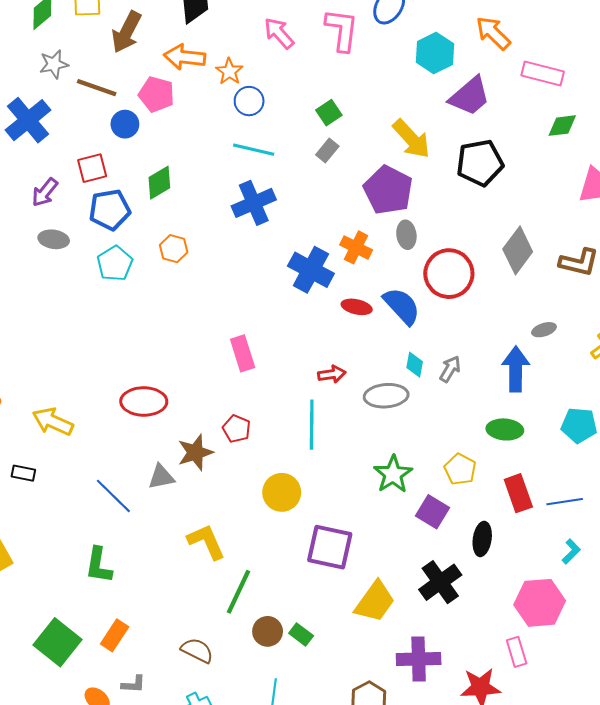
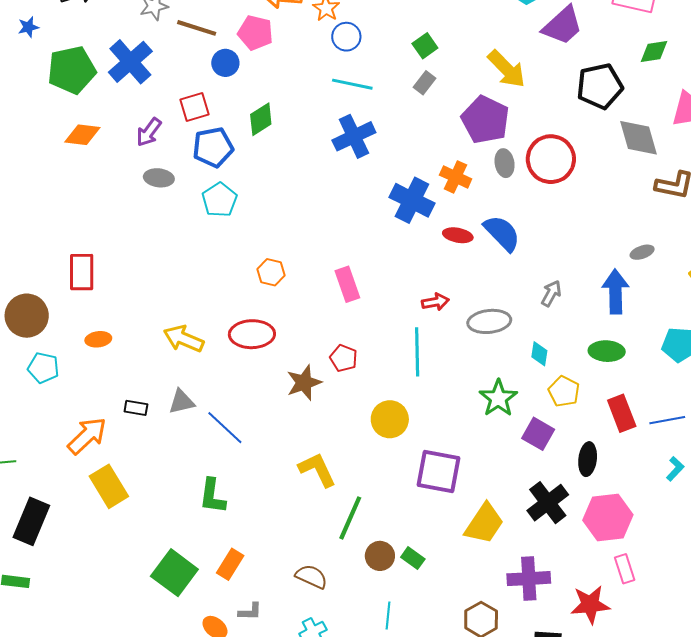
black pentagon: (480, 163) -> (600, 86), moved
orange hexagon: (174, 249) -> (271, 272), moved
gray diamond: (518, 250) -> (638, 138), moved, turned -51
red circle: (449, 274) -> (551, 159), moved
cyan diamond: (415, 365) -> (539, 354), moved
yellow arrow: (53, 422) -> (184, 339), moved
gray triangle: (161, 477) -> (181, 402), moved
pink hexagon: (540, 603) -> (608, 518), moved

